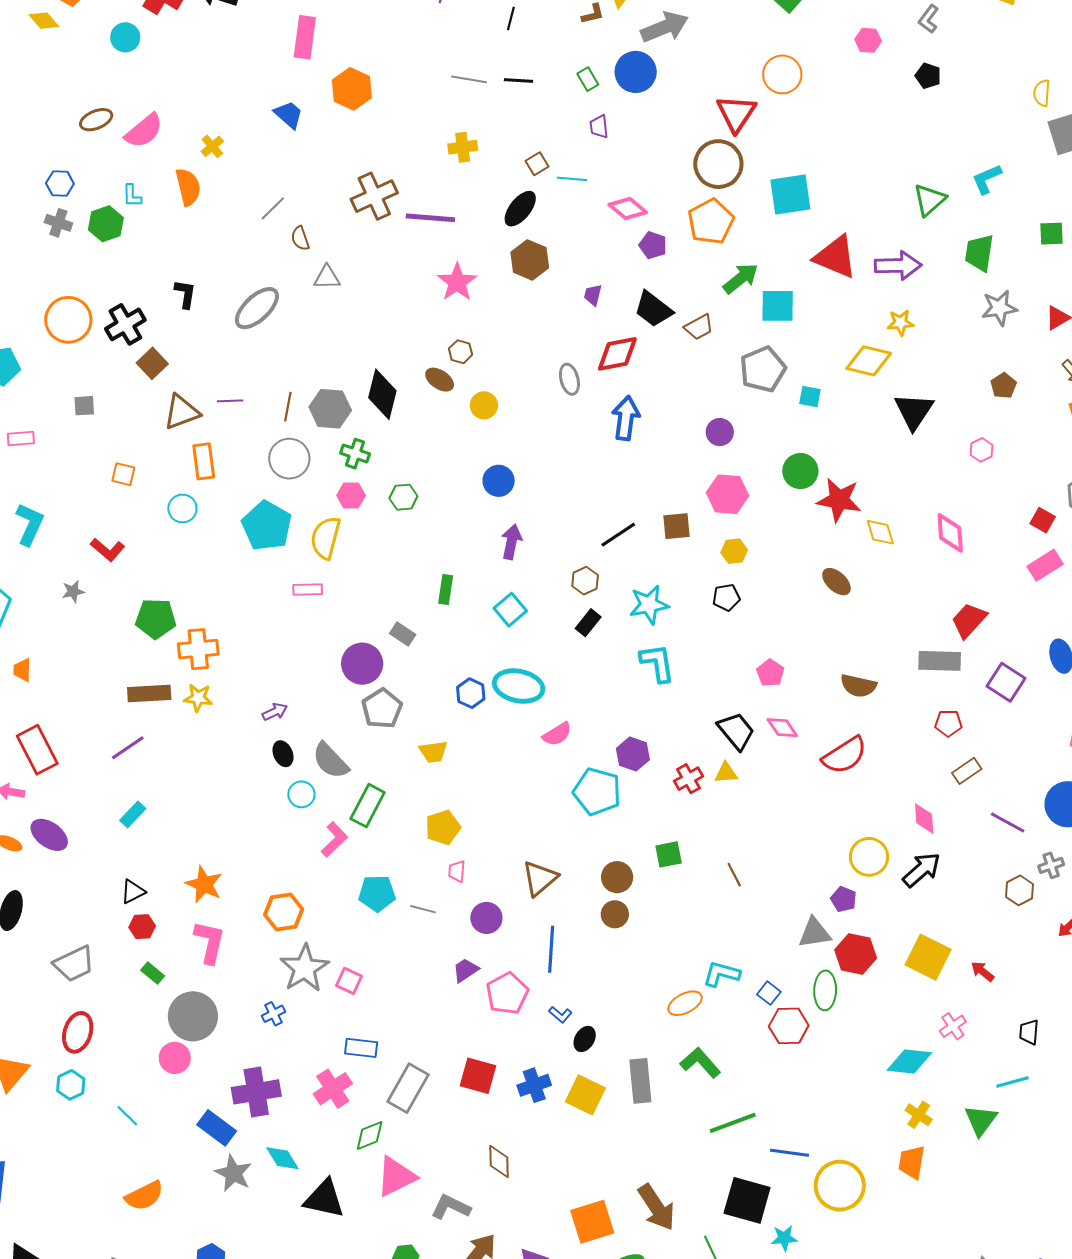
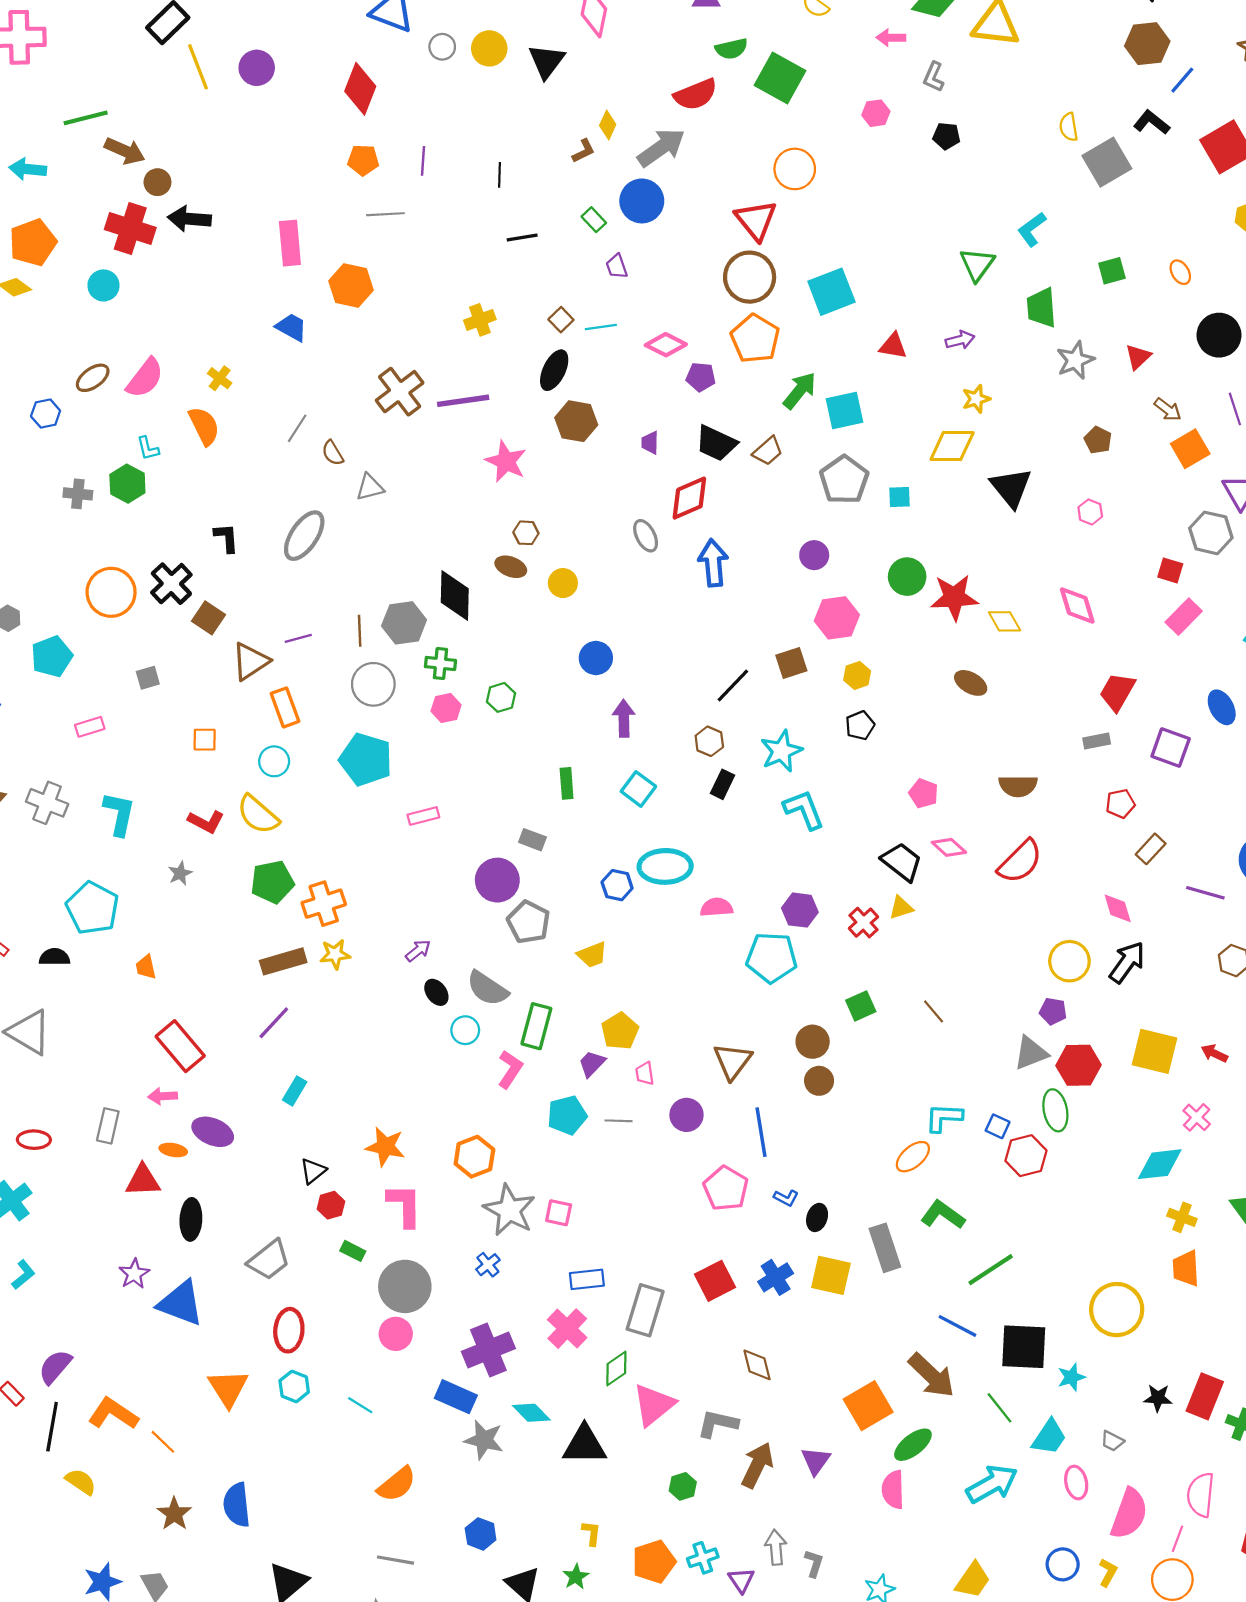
gray line: (469, 79) -> (385, 214), moved
blue hexagon: (60, 184) -> (46, 414), moved
red triangle: (836, 257) -> (893, 346), size x0.6
purple arrow: (898, 265) -> (960, 340), size x0.6
yellow semicircle: (326, 538) -> (258, 815), moved, turned -51
gray rectangle: (940, 661) -> (1097, 741), size x0.6
pink semicircle: (557, 734) -> (717, 907), turned -140
purple trapezoid: (465, 970) -> (592, 1064), moved
red square: (478, 1076) -> (715, 1281), turned -30
blue line: (790, 1153) -> (958, 1326), moved, turned 33

